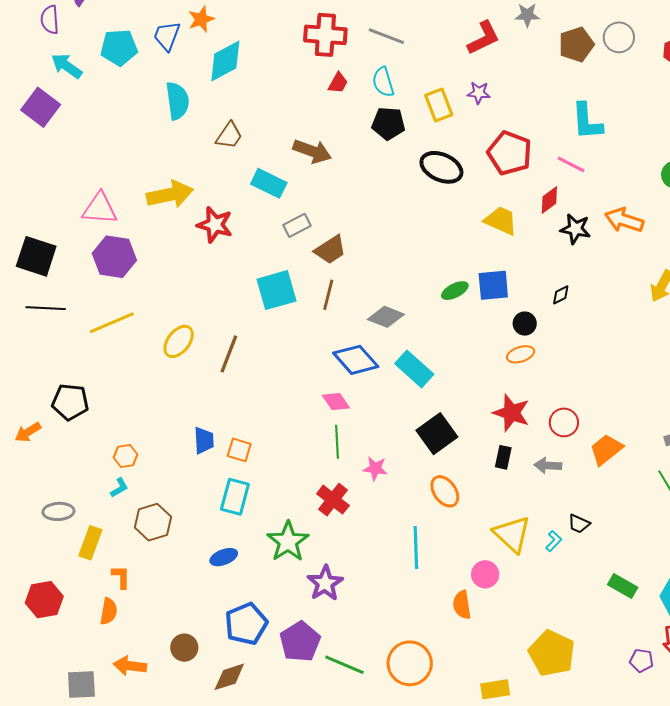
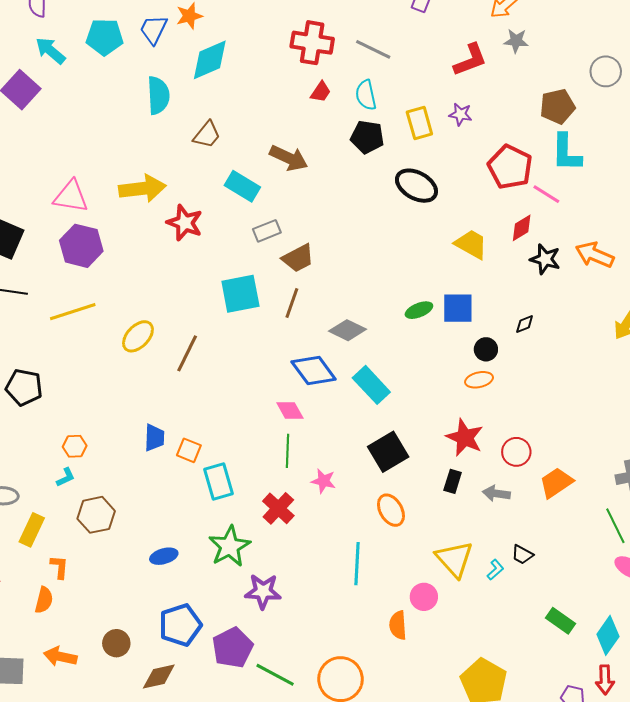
brown pentagon: (576, 44) -> (557, 106), moved
red pentagon: (510, 153) -> (510, 167), moved
cyan rectangle: (235, 497) -> (219, 482), moved, turned -36
purple star: (325, 583) -> (263, 591), turned 30

